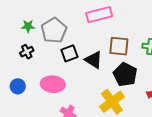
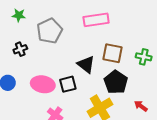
green star: (28, 26) -> (19, 15), moved
black square: (69, 53) -> (68, 84), moved

